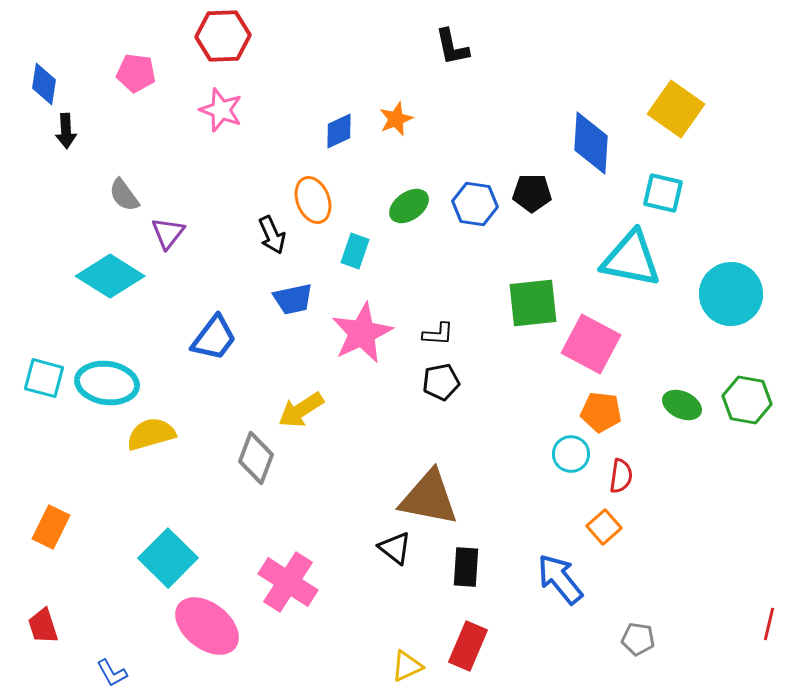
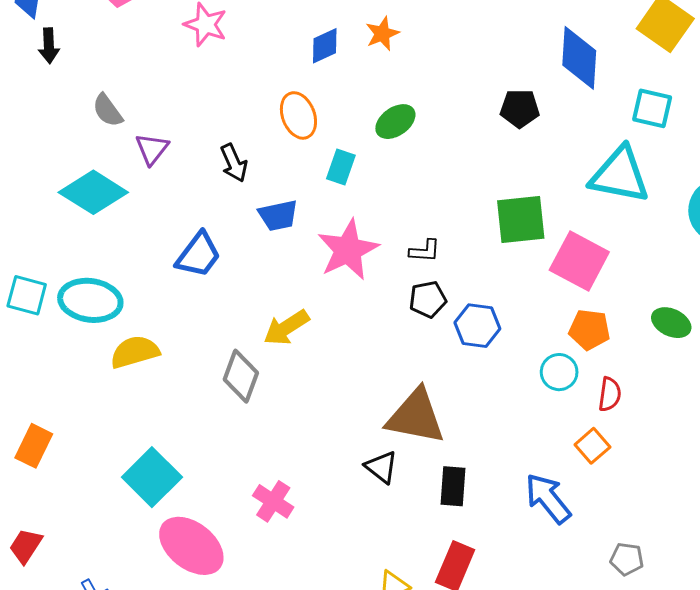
blue hexagon: (475, 204) -> (477, 326), moved
black arrow: (272, 235) -> (234, 163), moved
pink cross: (288, 582) -> (273, 501), size x0.7
red trapezoid: (43, 626) -> (26, 546), turned 51

